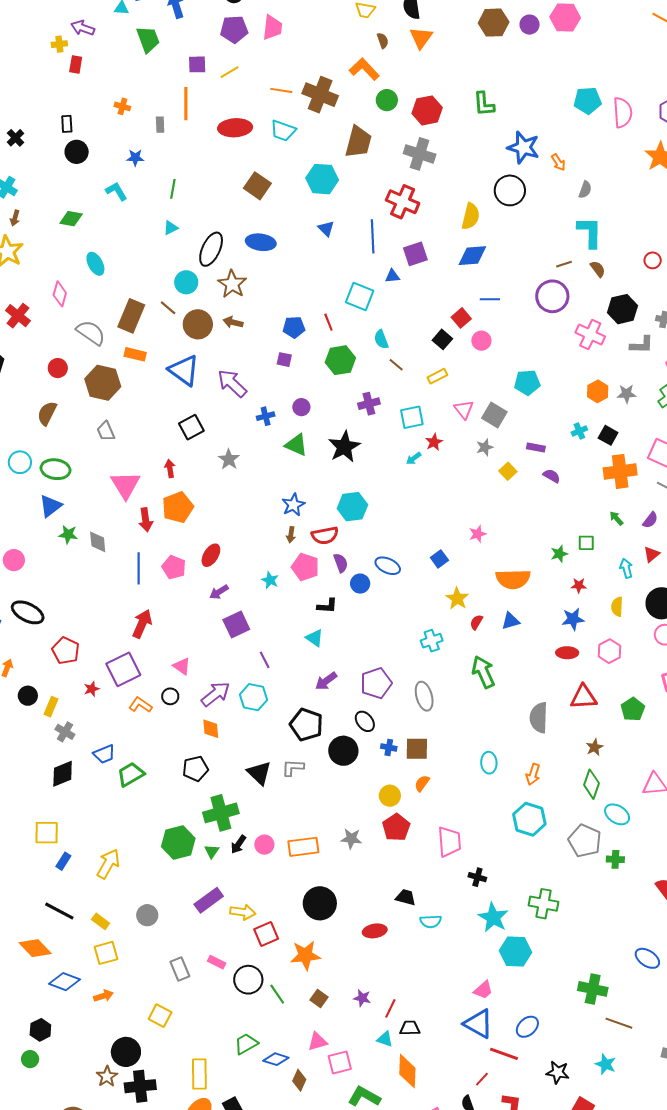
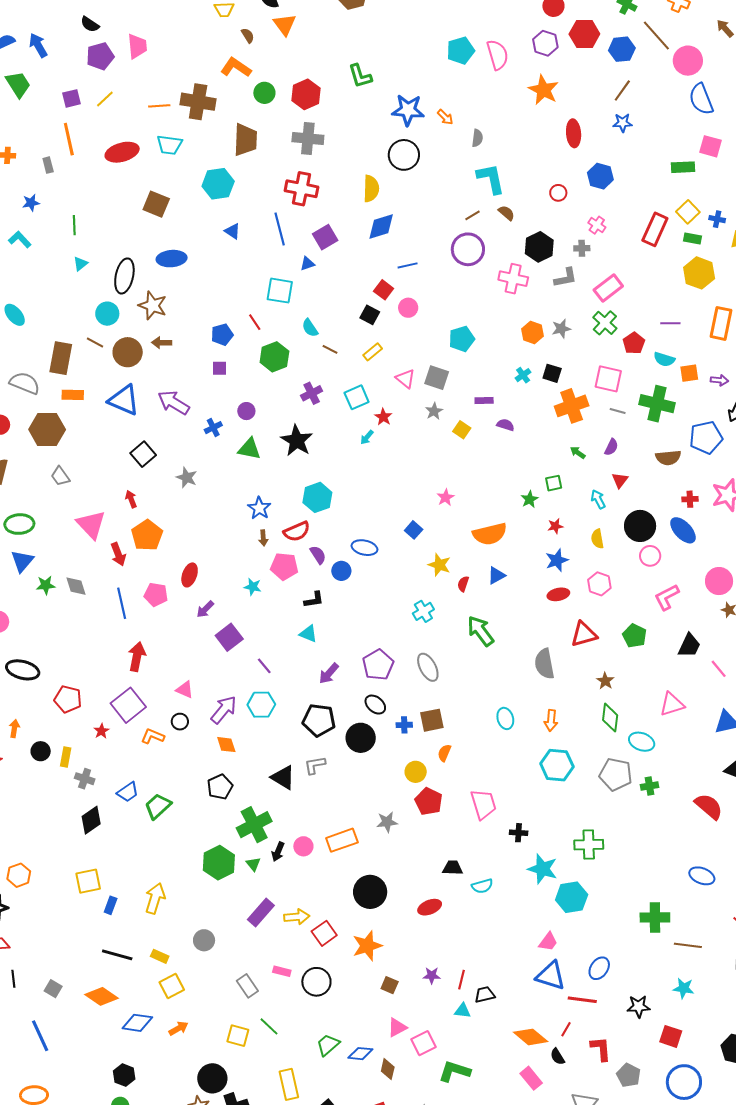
green line: (277, 994) -> (269, 1026), moved
orange diamond: (407, 1071) -> (531, 1037), moved, turned -40

